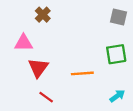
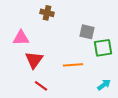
brown cross: (43, 15) -> (47, 13), moved, turned -32
gray square: (118, 17) -> (87, 32), moved

